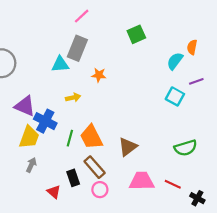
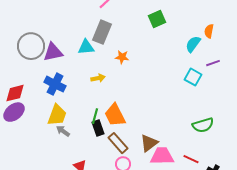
purple triangle: (25, 106) -> (53, 52), moved, turned -35
blue cross: (45, 121) -> (55, 84), moved
brown triangle: (128, 147) -> (149, 143), moved
gray arrow: (31, 165) -> (63, 131), moved, turned -80
black rectangle: (73, 178) -> (98, 128), moved

